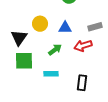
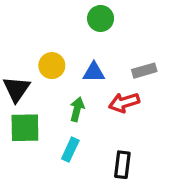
green arrow: (55, 50) -> (77, 109), turned -40
cyan rectangle: (51, 74) -> (70, 150), turned -64

